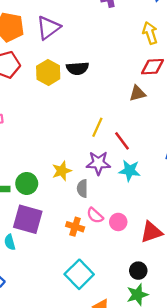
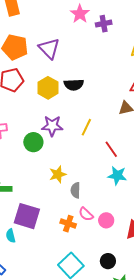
purple triangle: (48, 28) -> (49, 48), turned -40
yellow line: (97, 127) -> (86, 127), moved
purple star: (98, 163) -> (52, 126), moved
green circle: (27, 183) -> (33, 142), moved
black circle: (138, 271) -> (108, 261), moved

